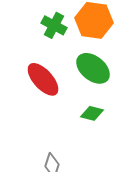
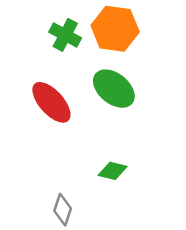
green diamond: (92, 113) -> (113, 171), moved

